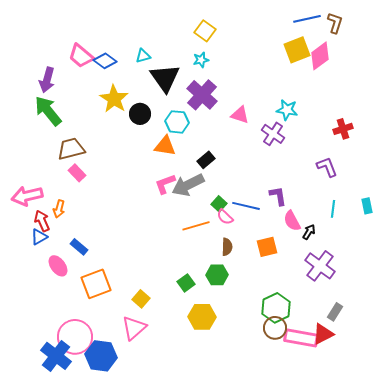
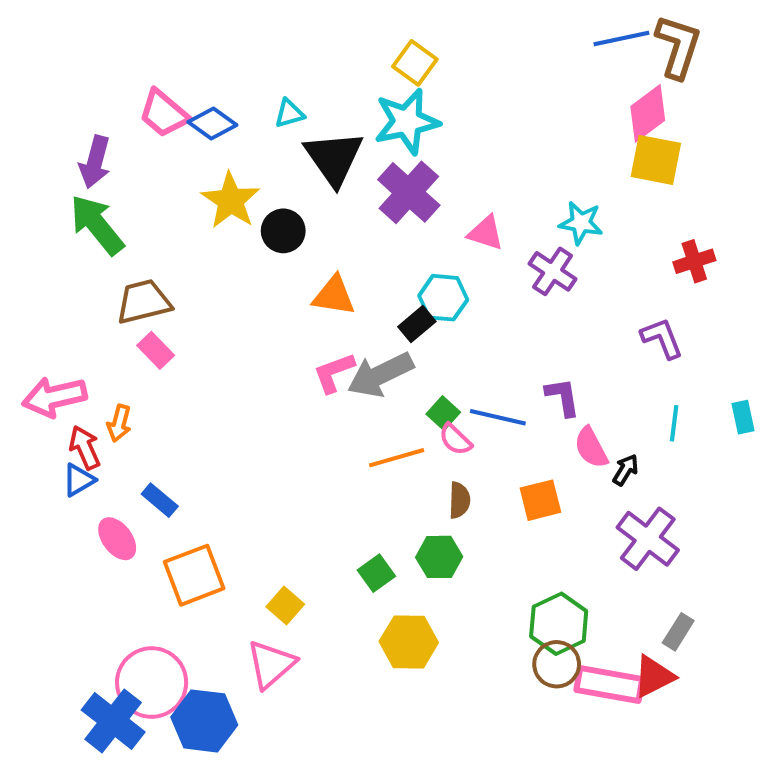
brown L-shape: (335, 23) -> (678, 47), size x1.5
yellow square: (297, 50) -> (656, 160), moved, turned 32
cyan star: (201, 60) -> (407, 122), size x2.0
cyan hexagon: (177, 122) -> (443, 298), moved

